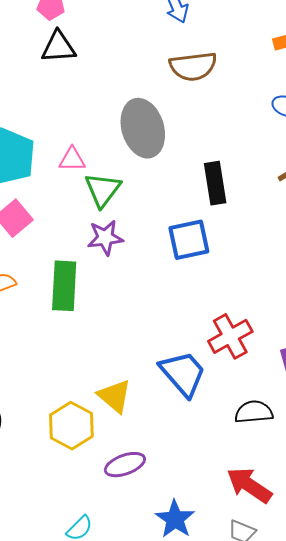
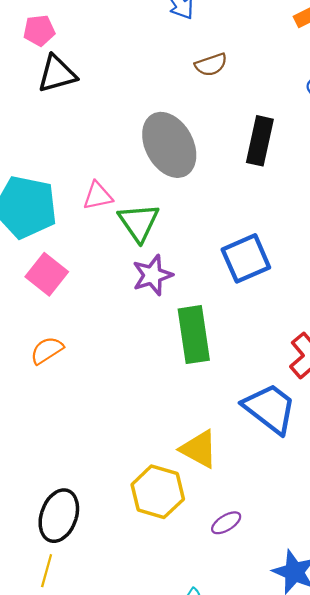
brown semicircle: (193, 66) -> (211, 65), size x0.6
black rectangle: (215, 183) -> (260, 141), moved, turned 33
green rectangle: (64, 286) -> (194, 335), moved
purple ellipse: (125, 465) -> (226, 523), size x0.7

